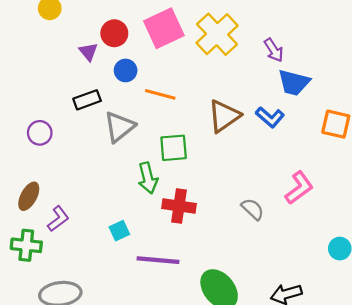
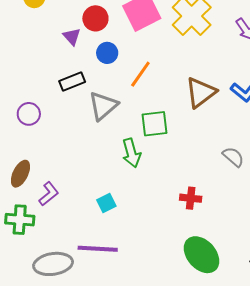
orange line: (160, 94) -> (140, 74), turned -68
red cross: (179, 206) -> (191, 198), moved, size x0.7
gray semicircle: (253, 209) -> (233, 157), moved
purple line: (158, 260) -> (98, 249), moved

